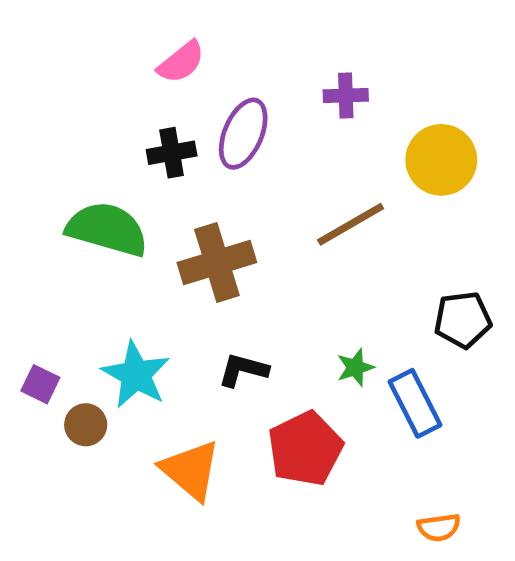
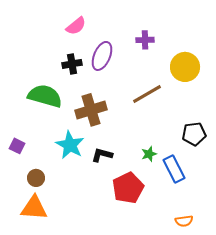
cyan star: (136, 375) -> (70, 145), moved
purple square: (40, 384) -> (17, 146), moved
orange triangle: (191, 470) -> (34, 208), moved, turned -36

